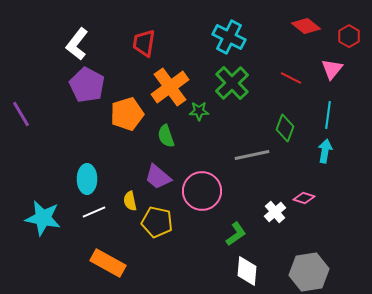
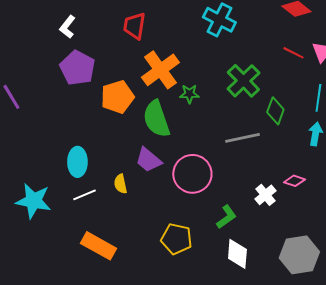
white L-shape: (77, 44) -> (67, 27), size x0.7
red line: (291, 78) -> (293, 53), moved
green cross: (232, 83) -> (243, 81), moved
green semicircle: (166, 136) -> (156, 119), size x1.6
yellow pentagon: (157, 222) -> (176, 239), moved

